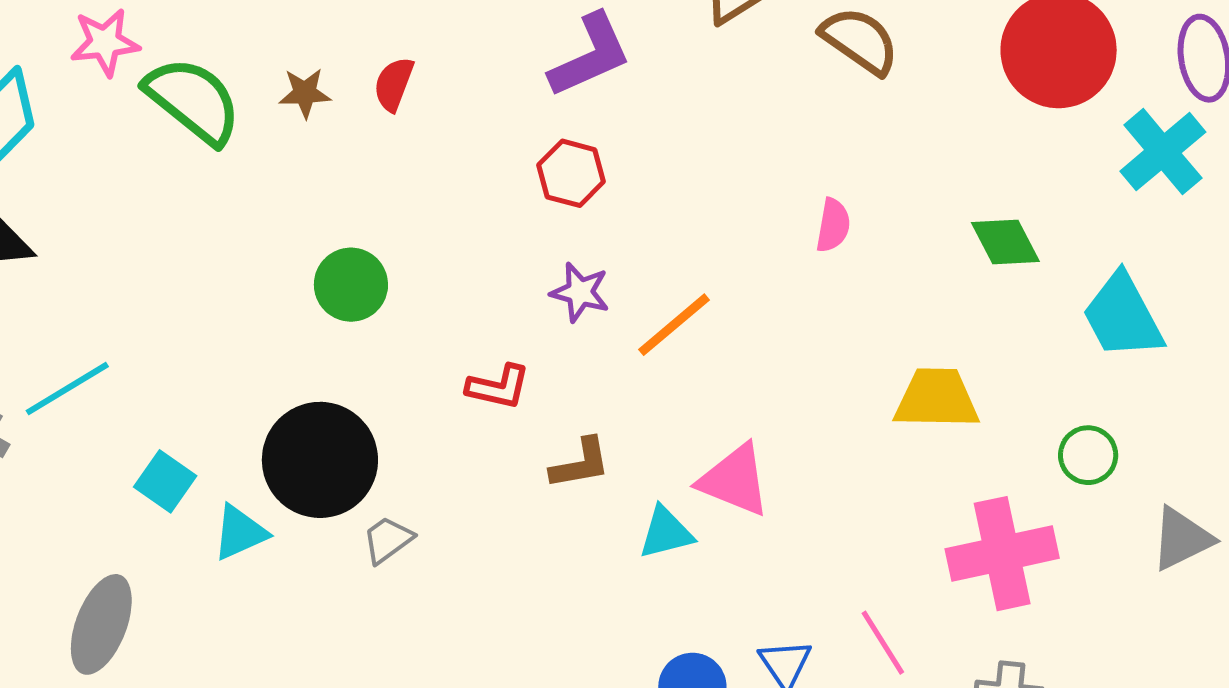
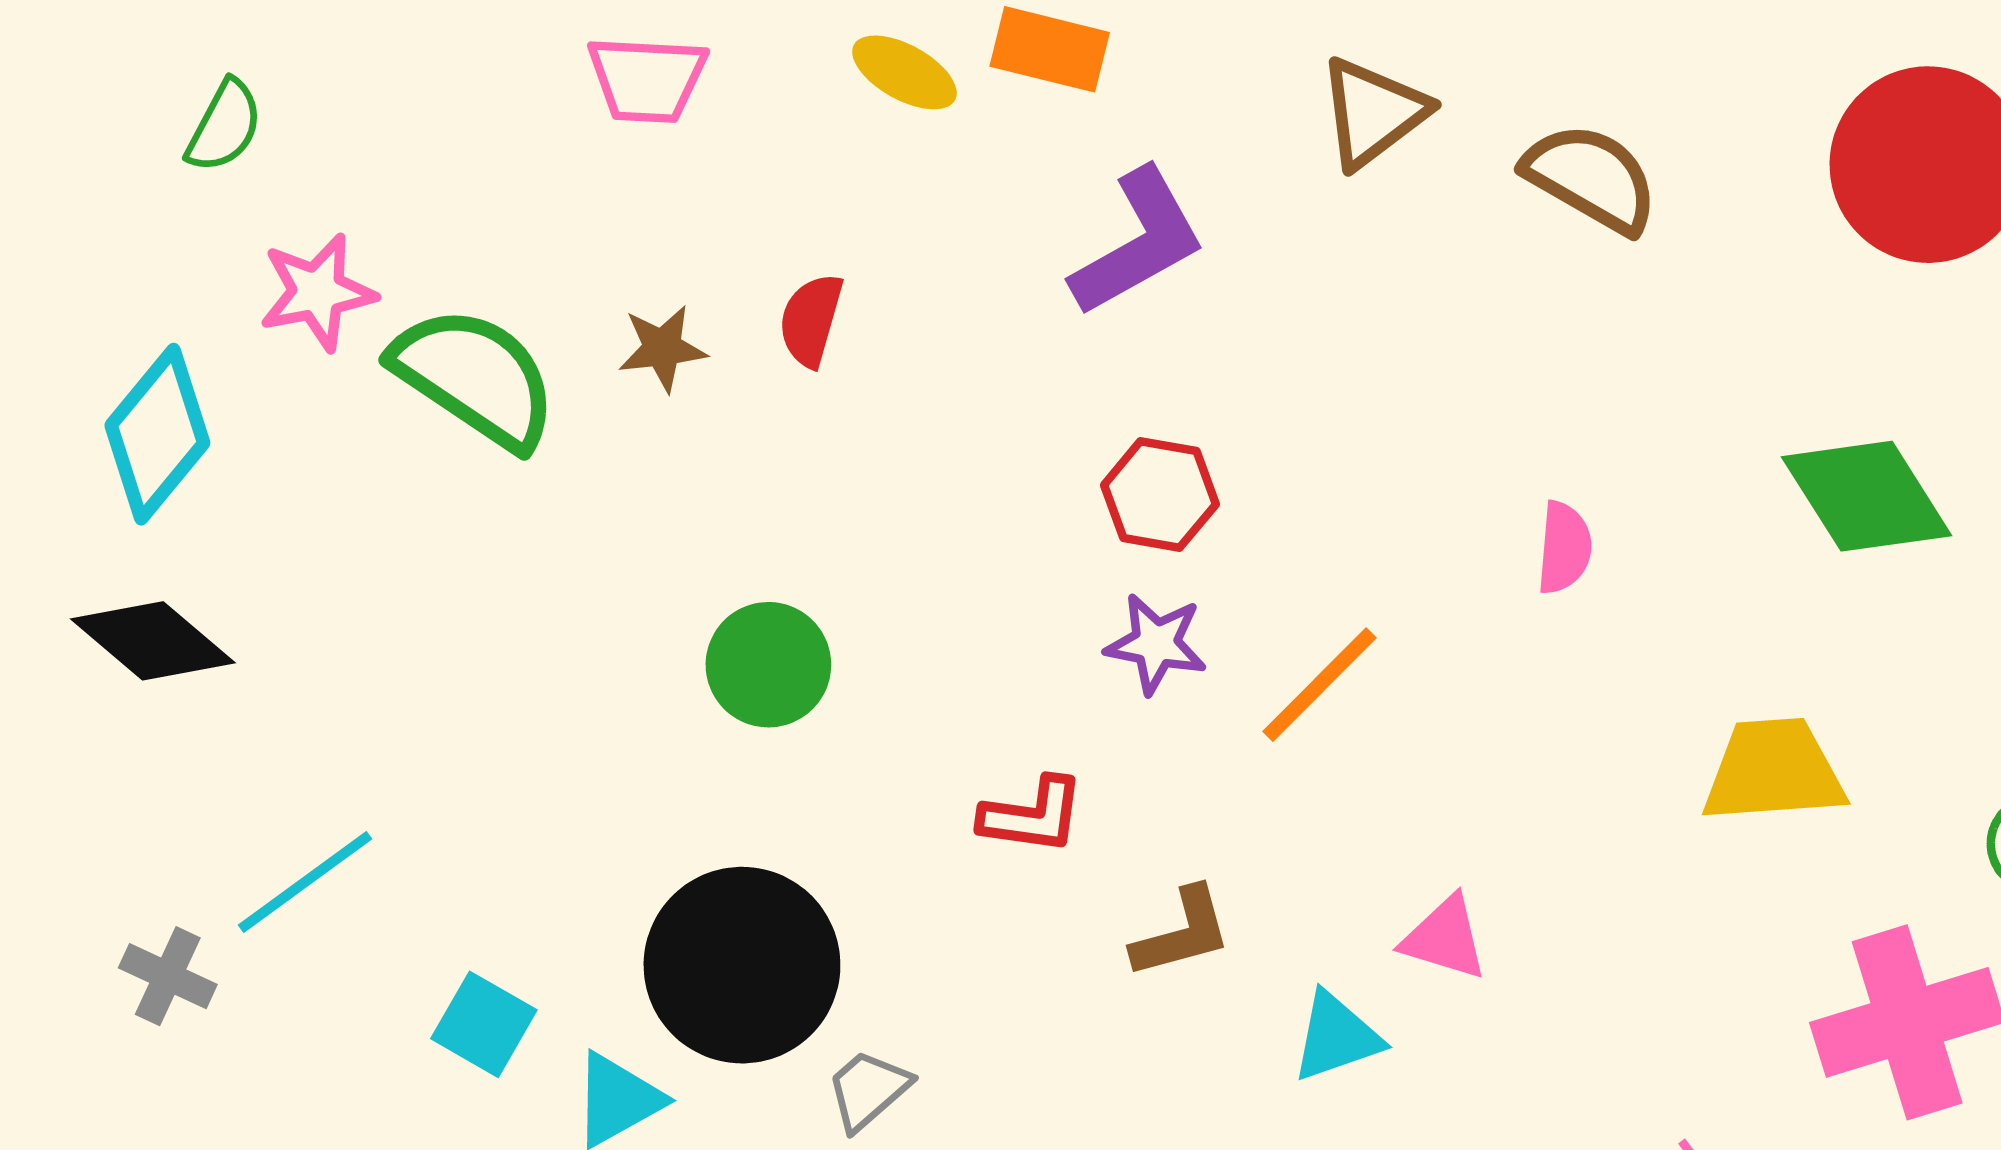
red hexagon: (571, 173) -> (1160, 495), moved
pink semicircle: (833, 225) -> (1564, 548), moved
green diamond: (1005, 242) -> (1867, 496), size x1.4
pink triangle: (735, 480) -> (1445, 938), size x0.7

